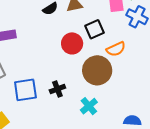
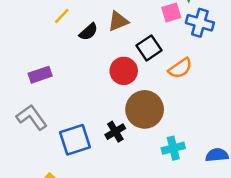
brown circle: (97, 70) -> (145, 109), moved
cyan cross: (89, 106) -> (173, 148), moved, turned 36

